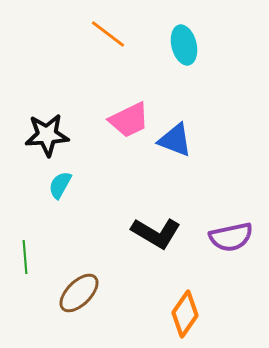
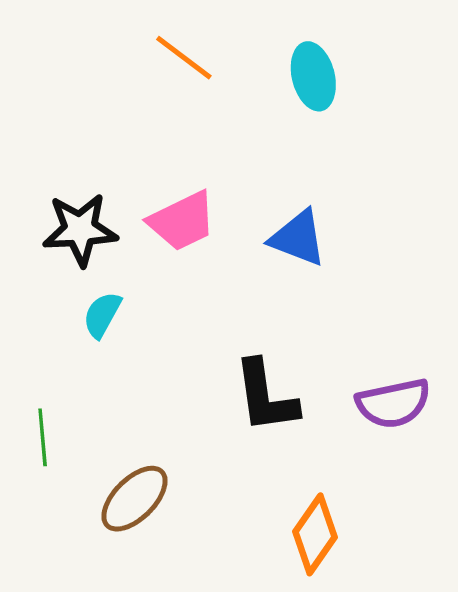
pink trapezoid: (129, 120) -> (182, 221), moved
black L-shape: (156, 233) -> (266, 396), turned 51

